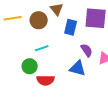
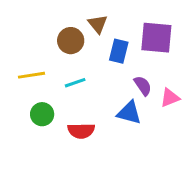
yellow line: (13, 18) -> (32, 75), moved
green circle: (30, 66) -> (42, 114), moved

